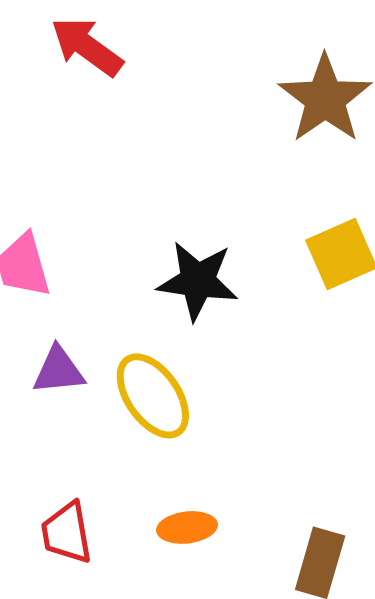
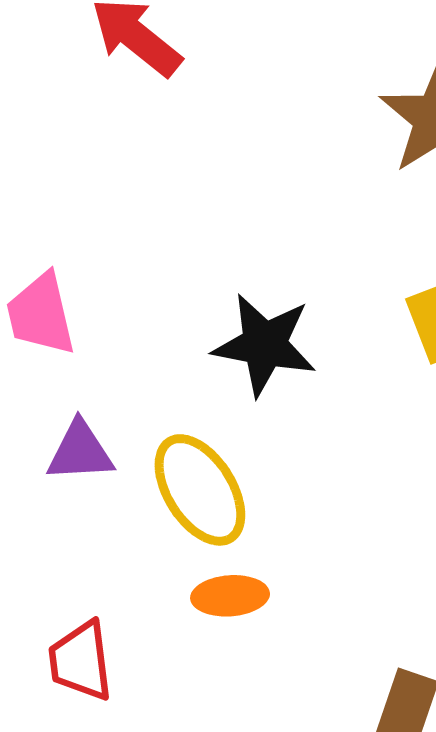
orange ellipse: (187, 527) -> (230, 596), moved

